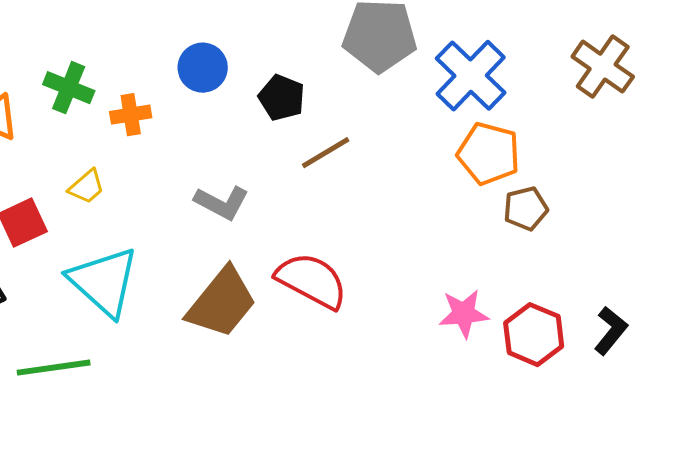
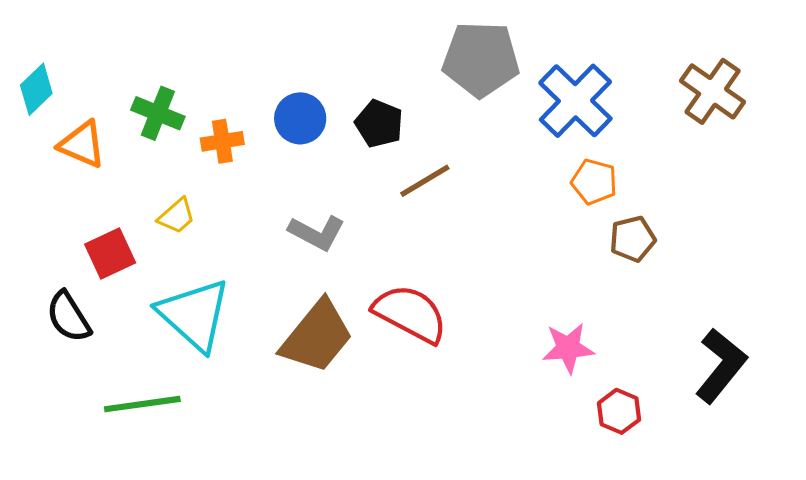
blue circle: (203, 68) -> (300, 118), moved
orange pentagon: (489, 154) -> (594, 182), size x0.7
black L-shape: (611, 331) -> (721, 366), size x1.5
red hexagon: (534, 335) -> (619, 411), moved, size x0.7

